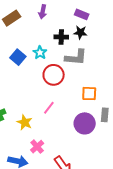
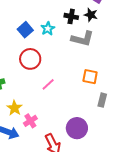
red circle: (54, 75) -> (30, 59), moved
yellow star: (25, 122) -> (14, 108), moved
purple circle: (85, 123) -> (77, 128), moved

